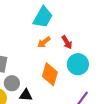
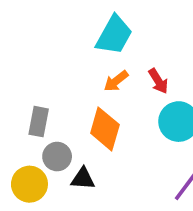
orange diamond: (50, 74) -> (105, 129), moved

